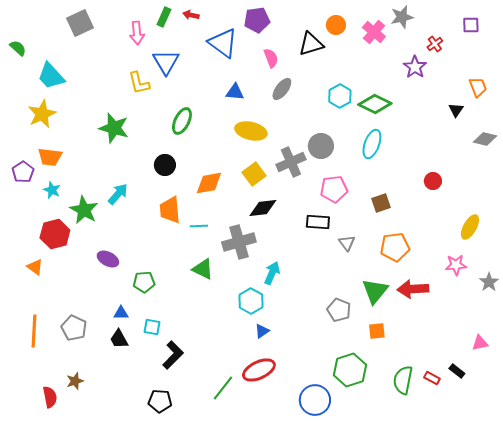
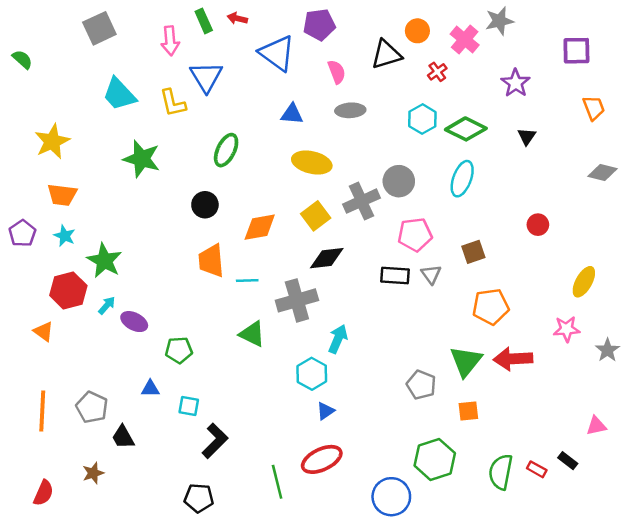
green rectangle: (164, 17) -> (204, 21), turned -48
purple square: (471, 25) -> (576, 51), moved, size x1.4
red cross: (435, 44) -> (437, 72), moved
cyan trapezoid: (51, 76) -> (119, 94), moved
gray ellipse: (282, 89) -> (350, 110), turned 50
black triangle: (456, 110) -> (527, 136), moved
purple pentagon: (23, 172) -> (22, 233), moved
cyan arrow: (118, 194) -> (107, 305), moved, size x0.7
gray triangle: (347, 243) -> (431, 274), moved
black trapezoid: (119, 339) -> (123, 437), moved
green line: (223, 388) -> (277, 482), turned -52
red semicircle: (50, 397) -> (43, 493), moved, turned 35

